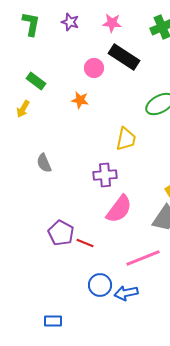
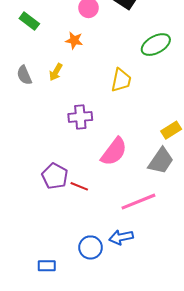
yellow arrow: (23, 109) -> (56, 72), moved
gray semicircle: (44, 163) -> (24, 75), moved
purple cross: (105, 175) -> (80, 117), moved
blue circle: (100, 285) -> (91, 247), moved

